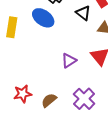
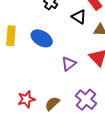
blue ellipse: (43, 18) -> (42, 38), moved

